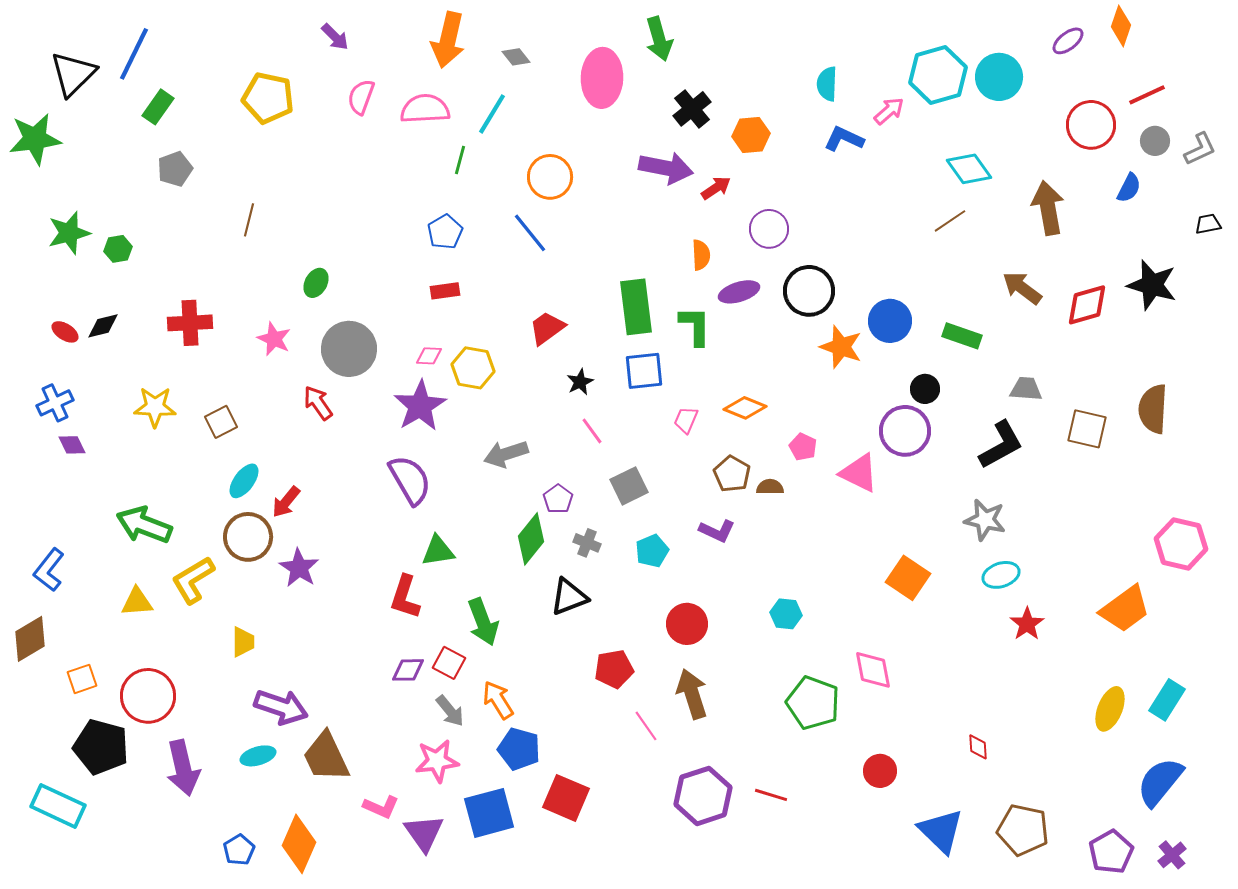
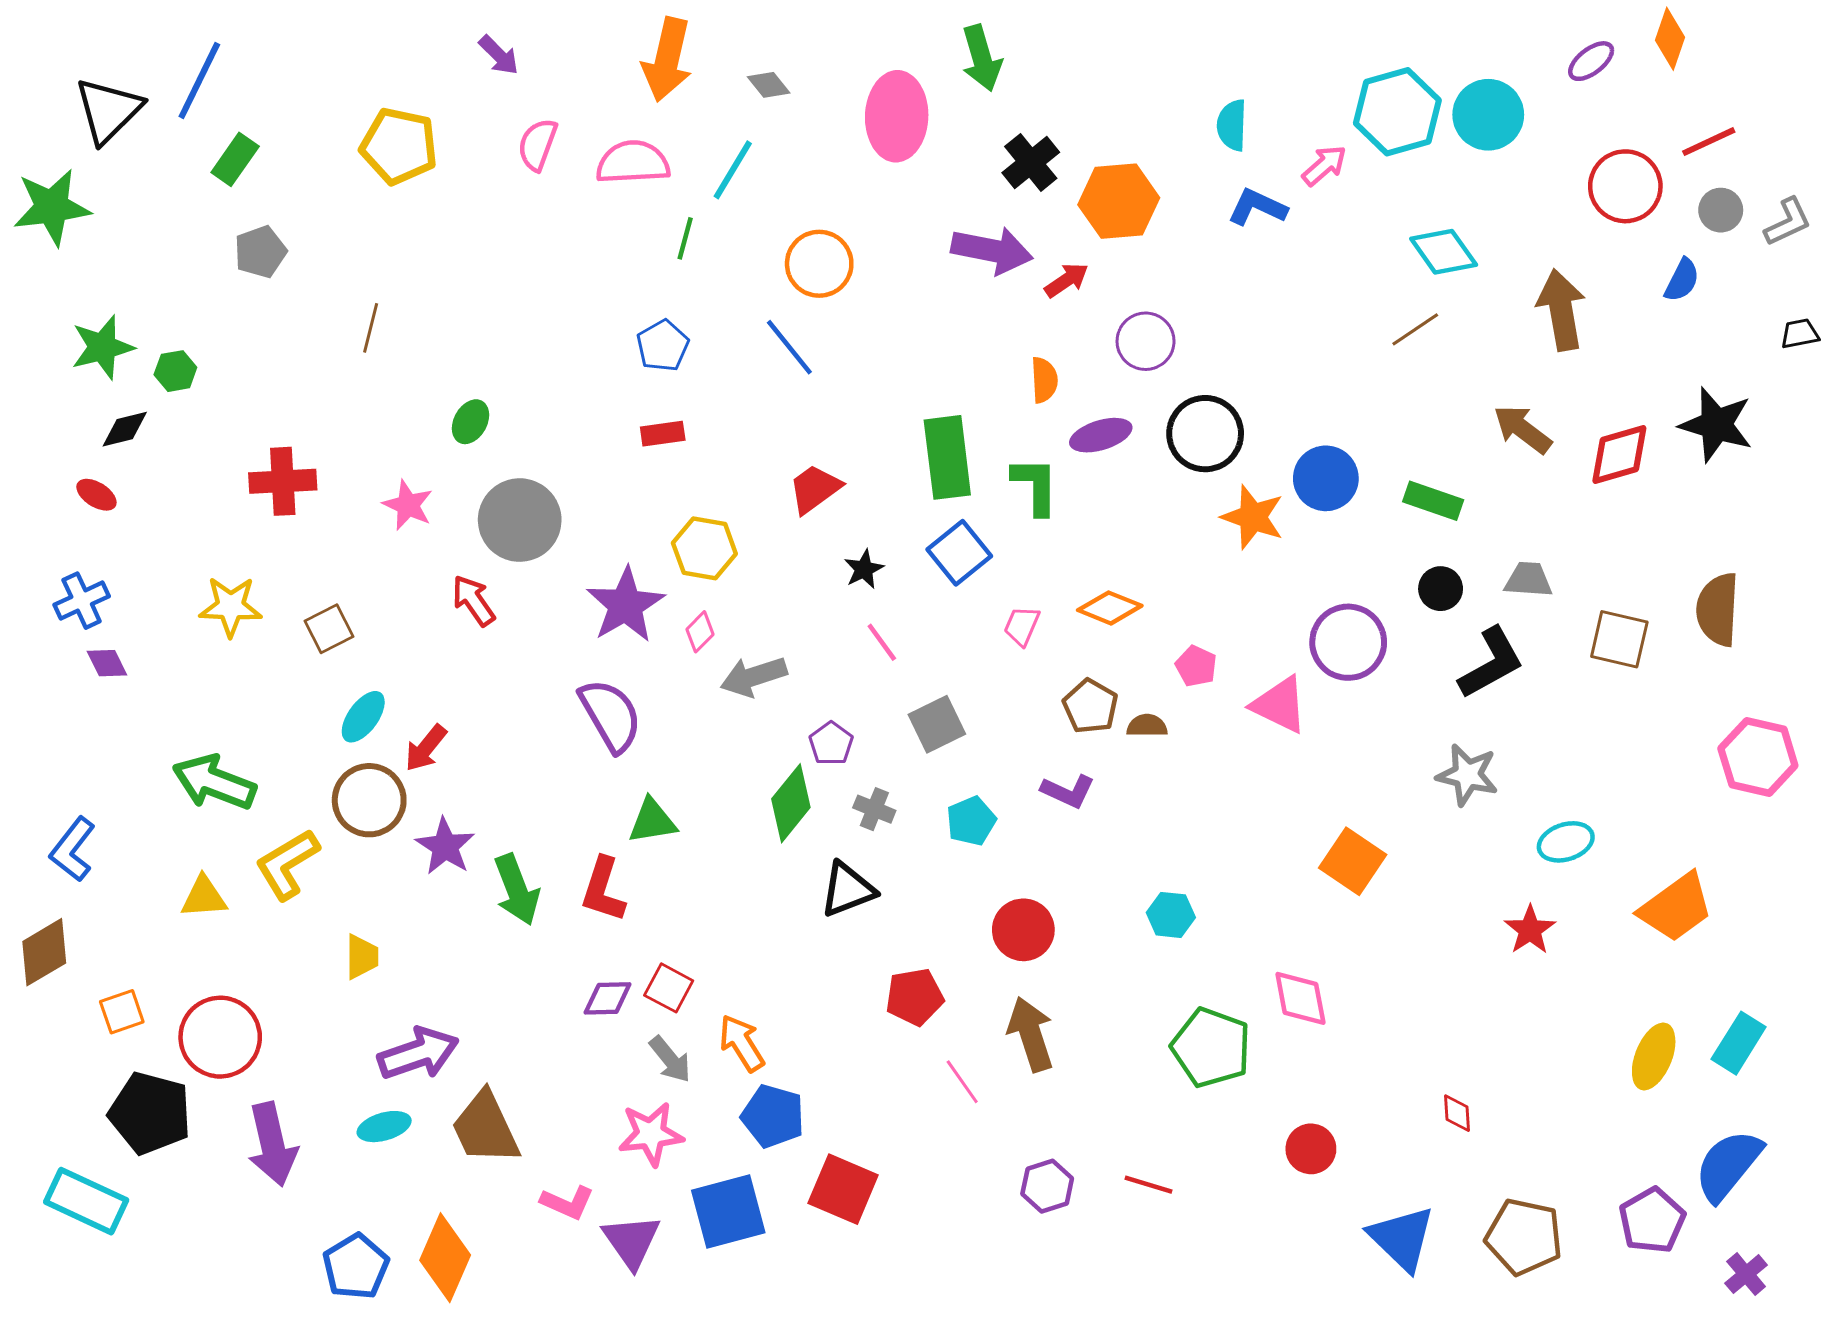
orange hexagon: (751, 135) -> (1119, 201), size x1.4
black diamond: (103, 326) -> (125, 429), moved
pink diamond: (429, 356) -> (700, 632), moved, turned -48
blue square: (644, 371) -> (959, 553), turned -33
black circle: (925, 389) -> (1441, 589), moved
pink hexagon: (1181, 544) -> (1758, 757), moved
cyan ellipse: (1001, 575) -> (1566, 842), moved
green arrow: (483, 622) -> (517, 890), moved
purple arrow: (281, 707) -> (418, 1054), turned -38
purple hexagon: (703, 796) -> (1047, 1186), size x0.6
blue pentagon: (239, 850) -> (356, 1267), size x1.4
purple pentagon: (1111, 852) -> (1652, 1220), moved

